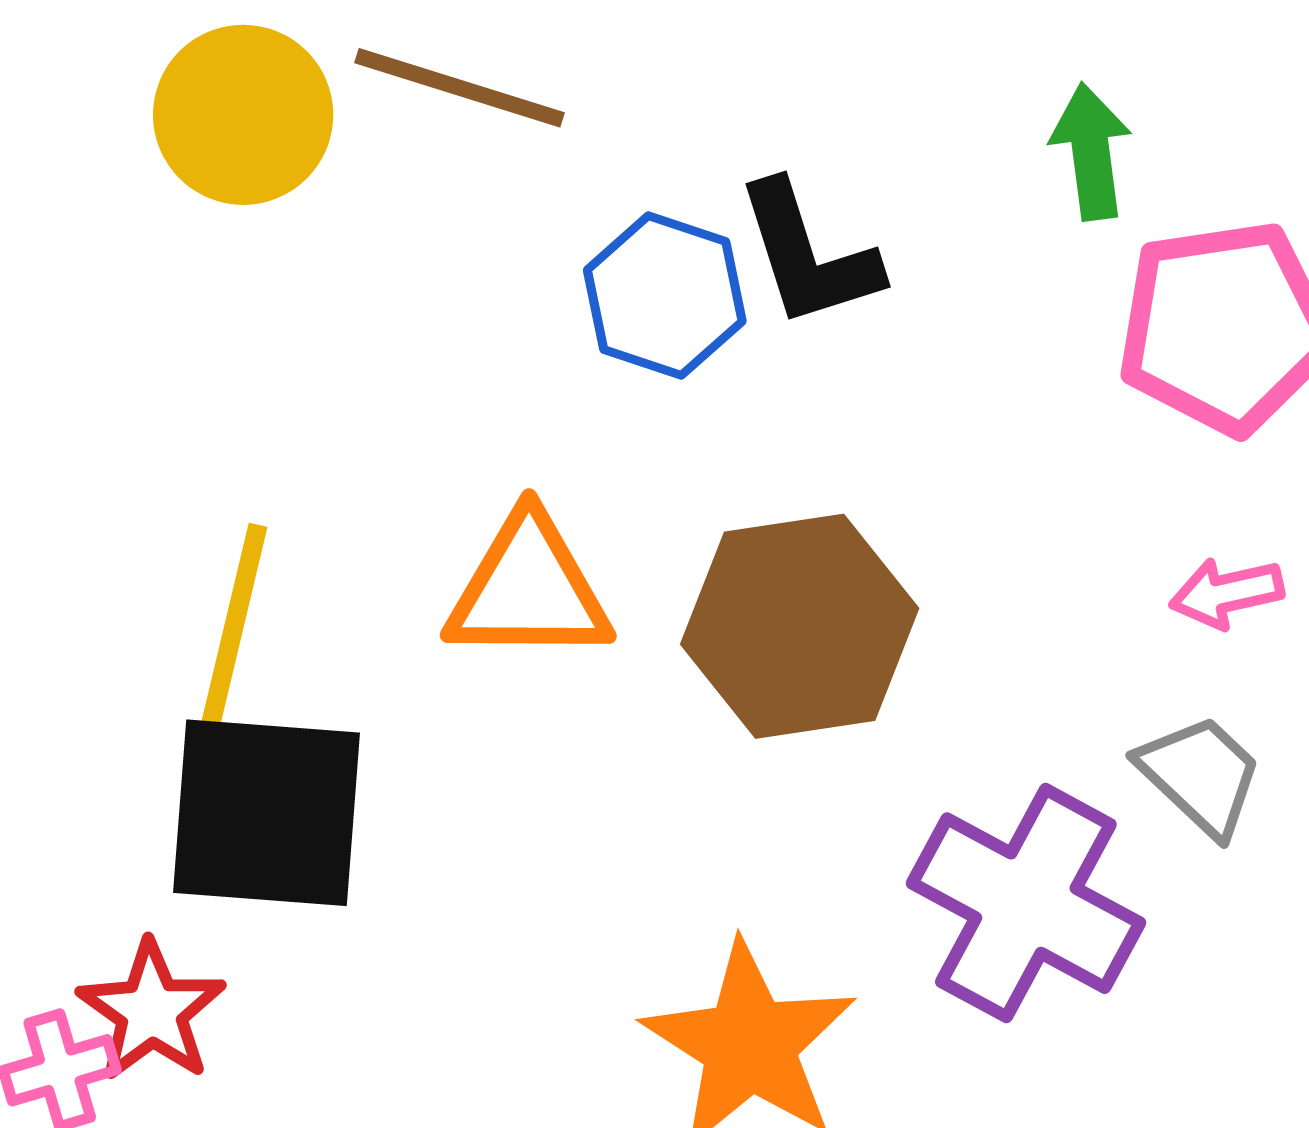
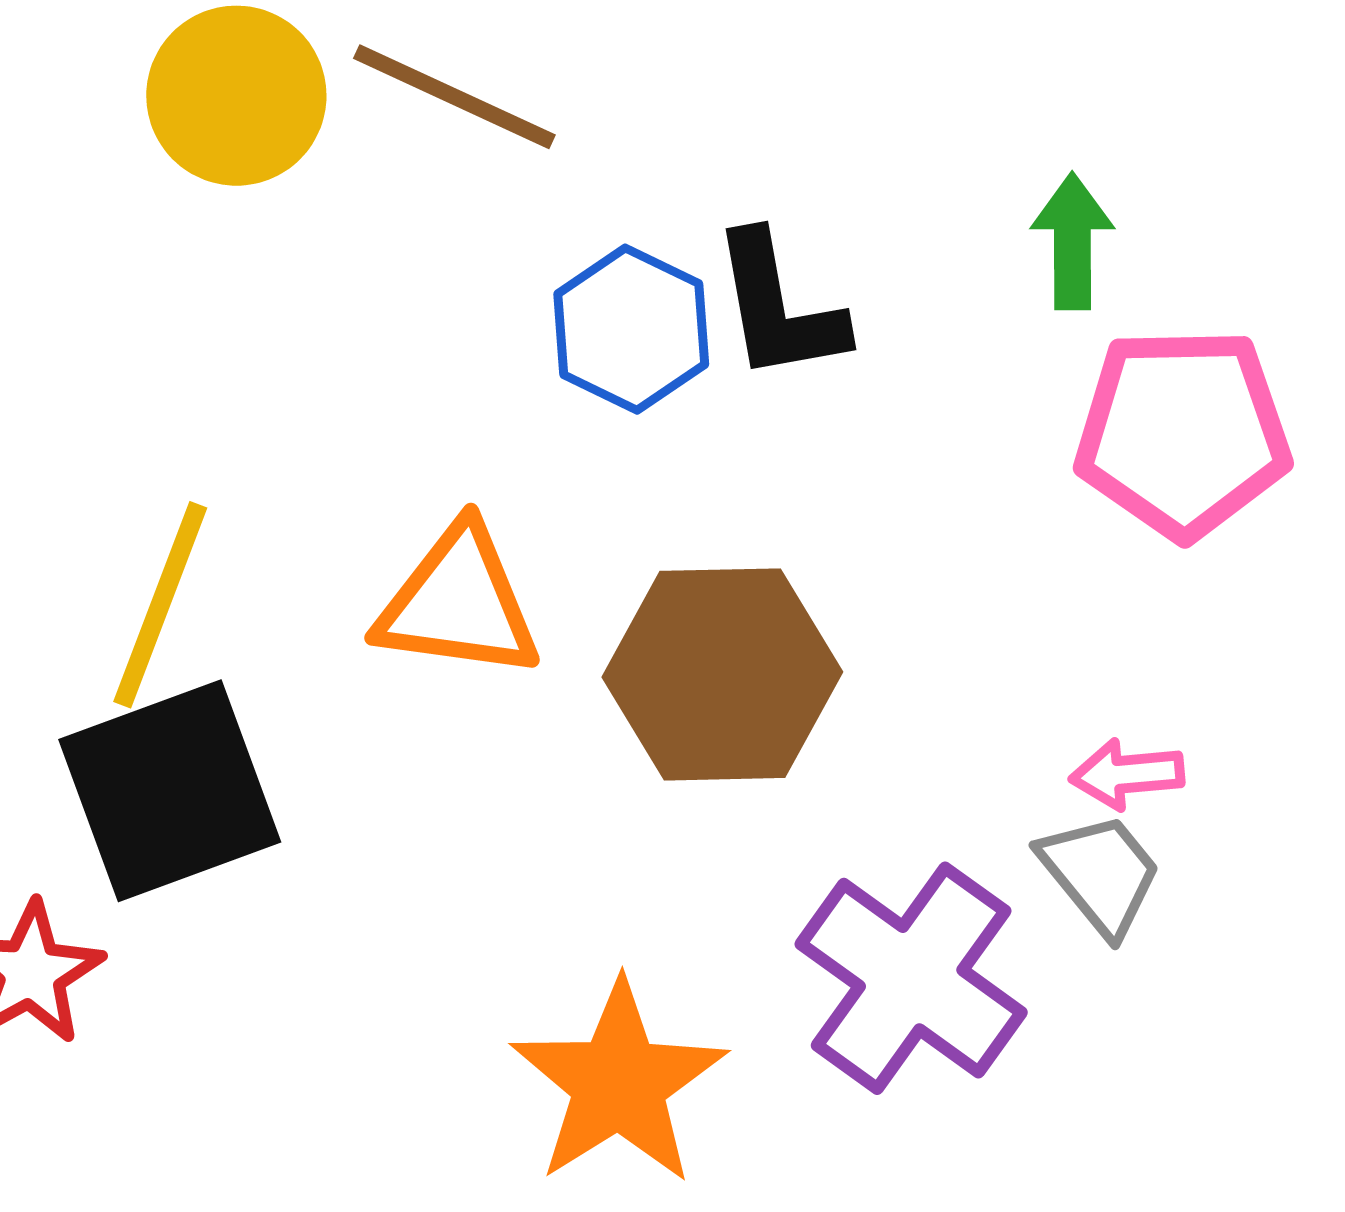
pink arrow: (1227, 593) -> (1127, 774), moved
black square: (267, 813) -> (170, 791), turned -32

